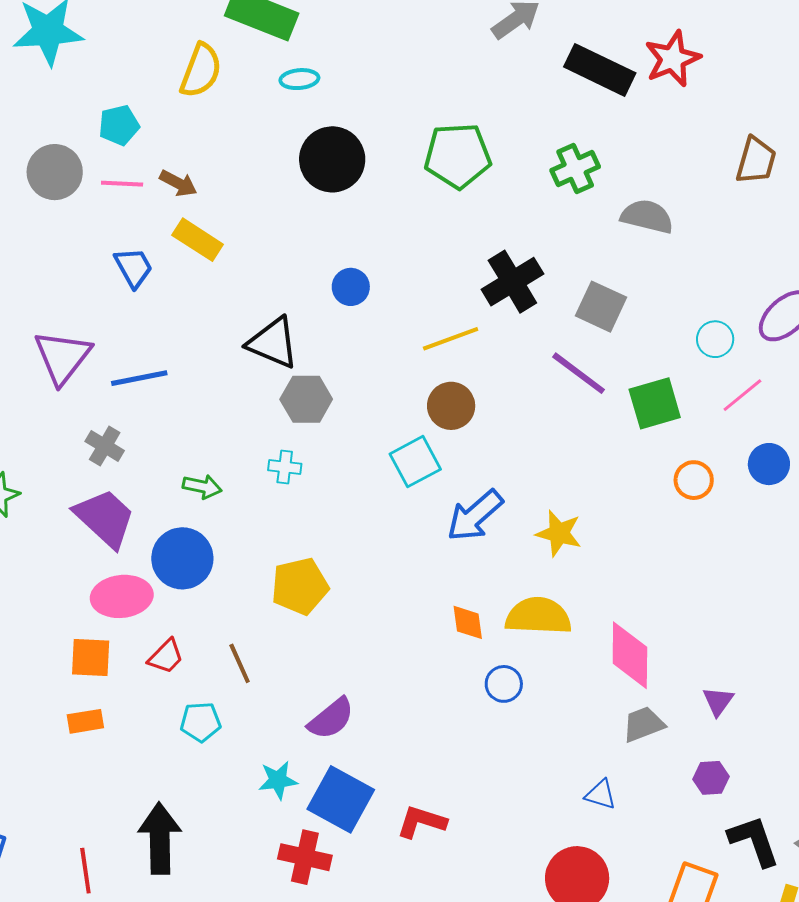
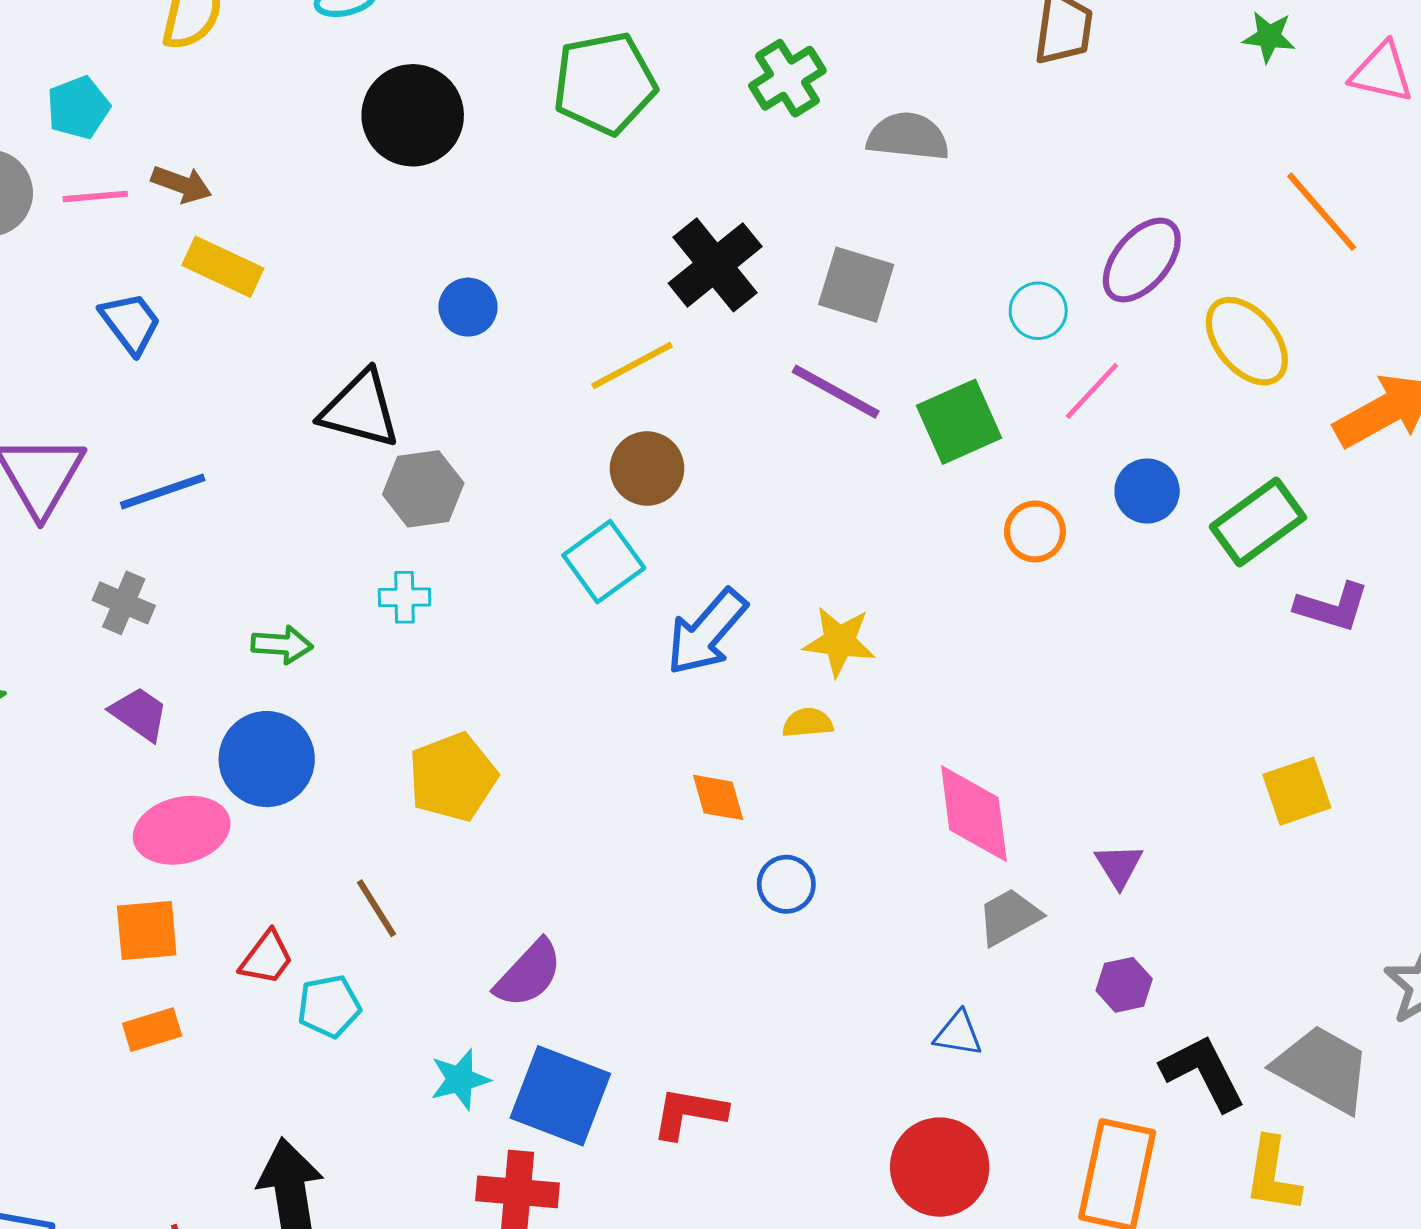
purple trapezoid: (105, 518) -> (139, 714), size x0.6
yellow semicircle: (538, 616) -> (808, 723), moved, size x0.5
red trapezoid: (166, 656) -> (267, 958), moved

